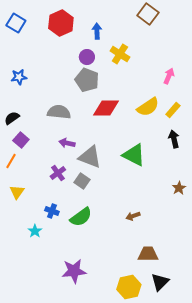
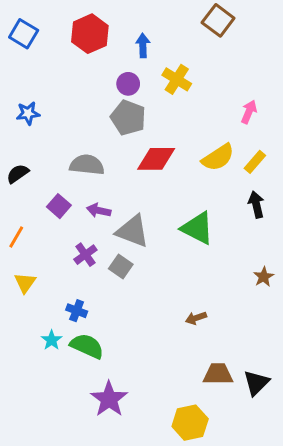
purple square: (21, 140) -> (59, 206), moved
green semicircle: (81, 217) -> (87, 346), moved, turned -120
purple star: (74, 271) -> (109, 399), turned -30
black triangle: (160, 282) -> (256, 383), moved

